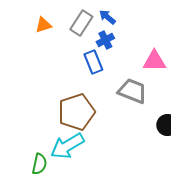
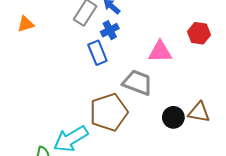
orange triangle: (43, 25) -> (26, 24), moved
brown pentagon: (76, 112) -> (109, 112), moved

